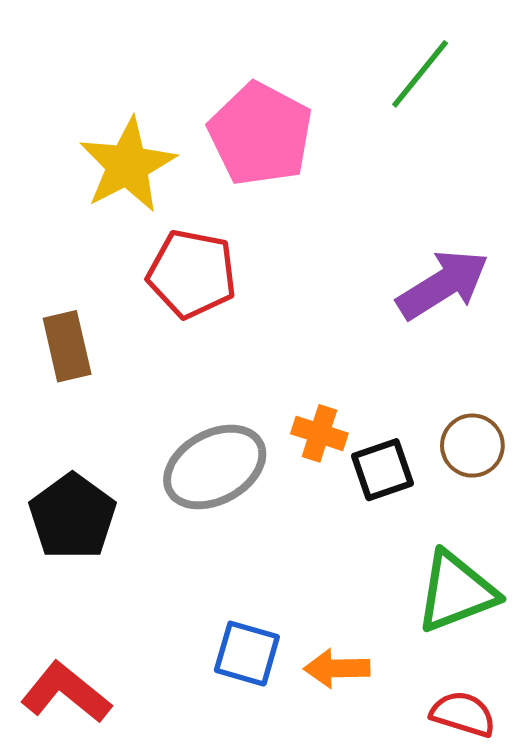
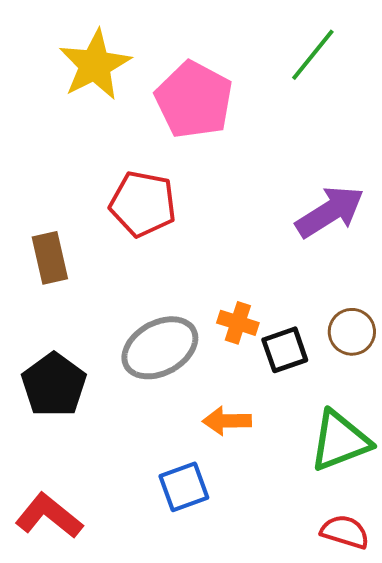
yellow star: (127, 165) -> (95, 65), moved
blue square: (247, 654) -> (184, 487), turned -36
orange arrow: (337, 668) -> (227, 421), moved

